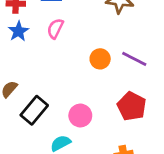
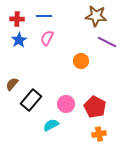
purple line: (134, 59) -> (107, 42), moved
red pentagon: (132, 106) -> (95, 107), moved

